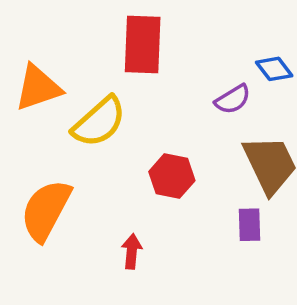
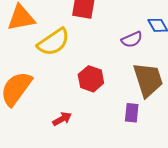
red arrow: (132, 251) -> (62, 119), turned 48

